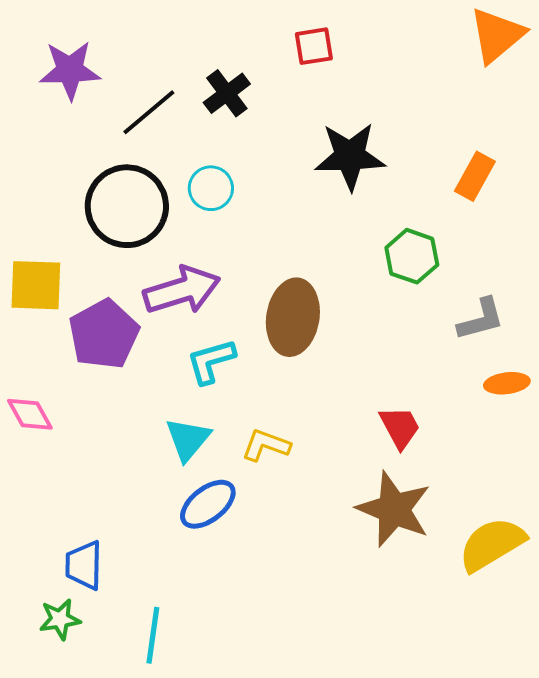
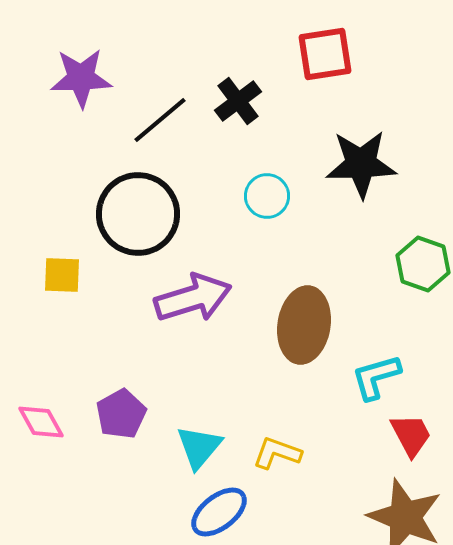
red square: (314, 46) -> (325, 54), size x1.4
cyan circle: (211, 188) -> (267, 196), moved
yellow square: (36, 285) -> (62, 275), moved, size x0.7
purple pentagon: (104, 334) -> (121, 414), moved, size x0.7
cyan L-shape: (211, 361) -> (376, 377), moved

